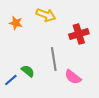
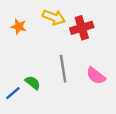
red cross: (79, 34) -> (82, 28), moved
pink semicircle: (73, 77) -> (96, 76), moved

